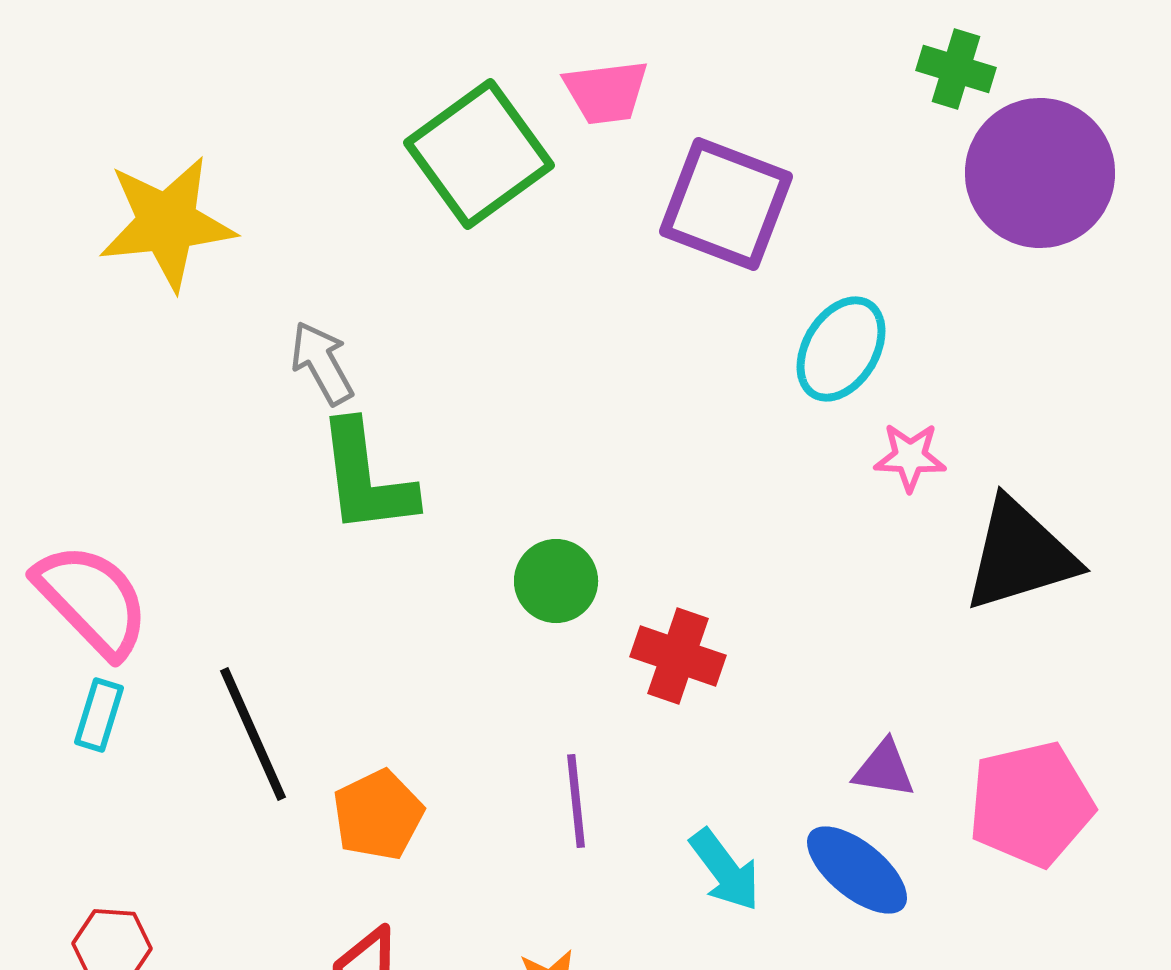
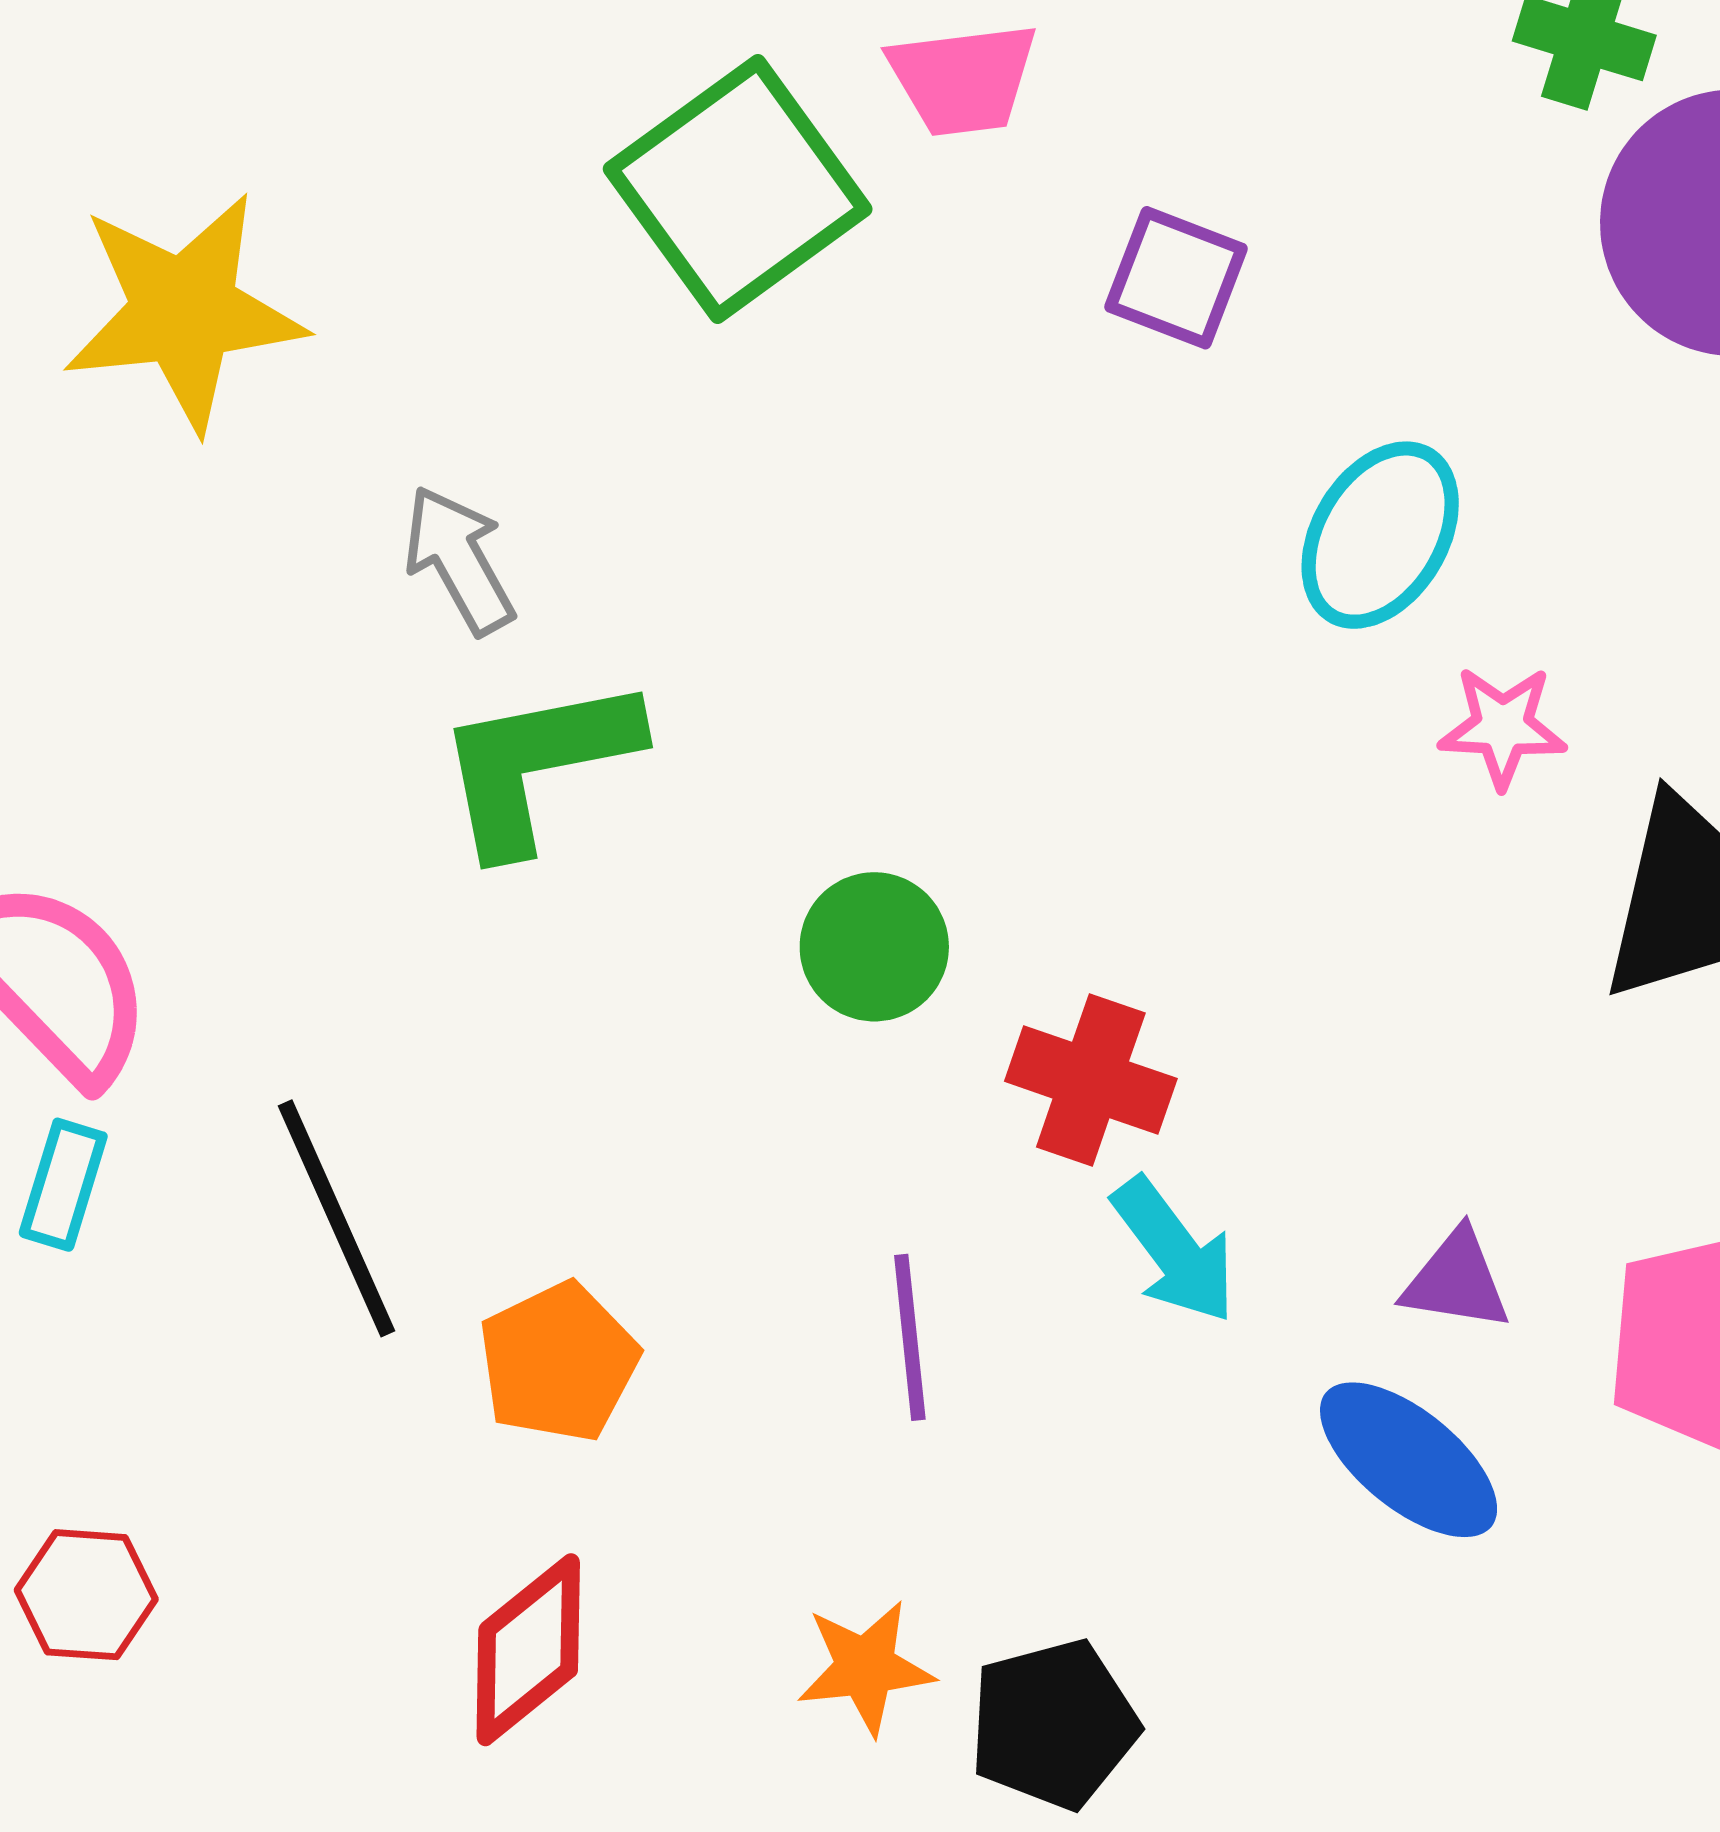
purple square: (726, 204) -> (1176, 278), size x0.6
green L-shape: (366, 478) -> (537, 764), turned 86
cyan arrow: (725, 870) -> (1174, 1250), moved

